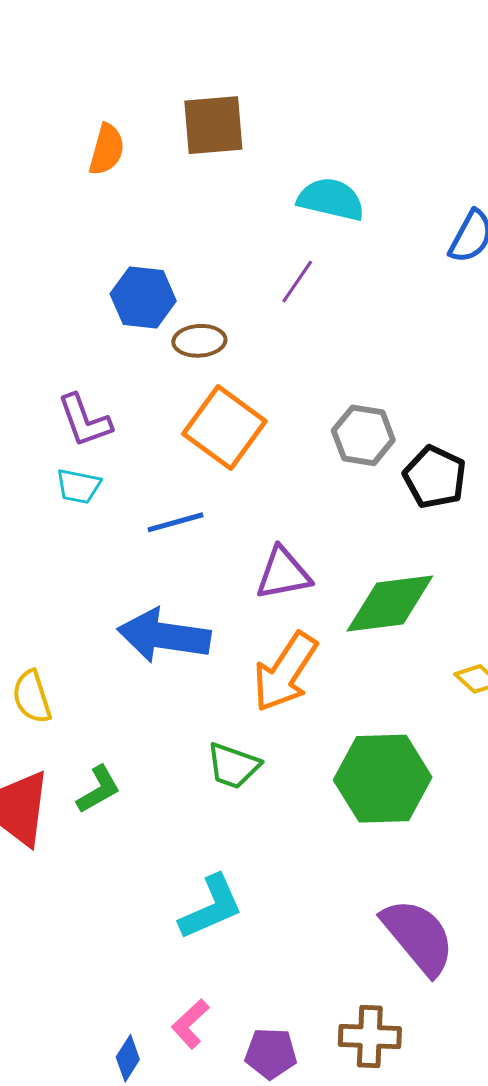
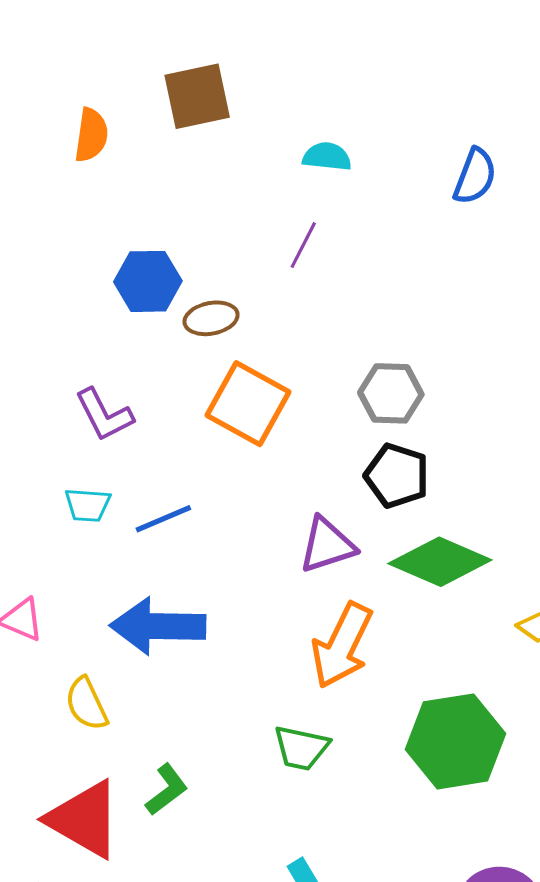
cyan semicircle: (331, 199) -> (327, 157), size x0.7
black pentagon: (435, 477) -> (397, 476), moved
cyan trapezoid: (78, 486) -> (88, 505), moved
blue line: (176, 522) -> (163, 519), moved
green diamond: (390, 604) -> (440, 562), turned 38
blue arrow: (164, 636) -> (158, 626), moved

